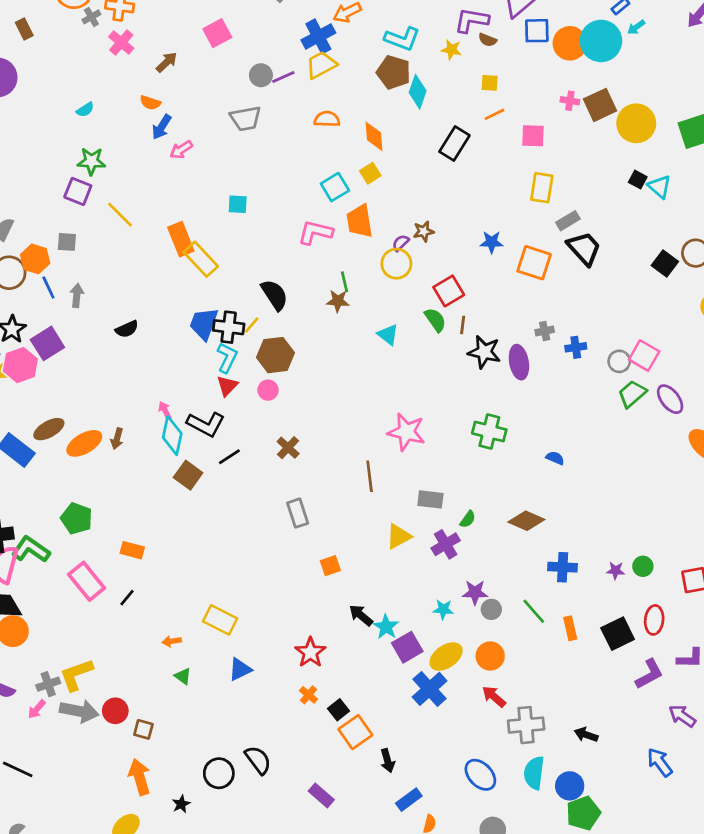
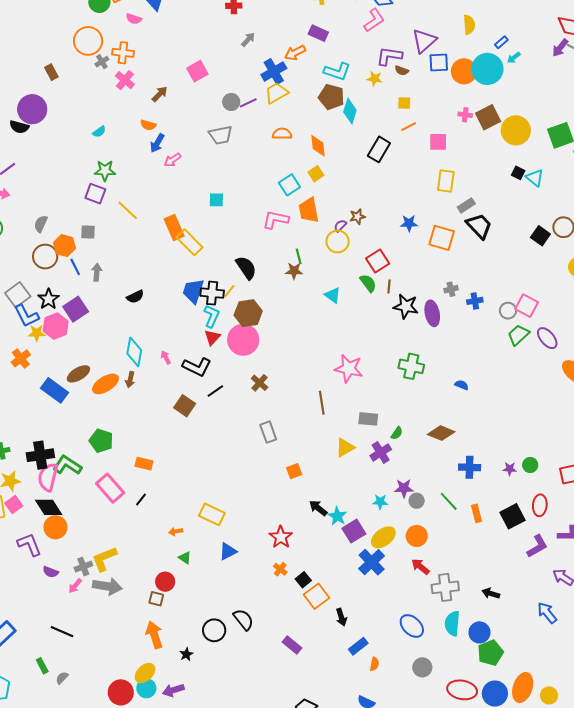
pink circle: (268, 390) -> (243, 340), size x2.0
cyan diamond: (172, 436) -> (134, 352), moved
red circle: (115, 711) -> (165, 582), moved

